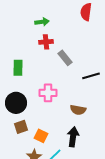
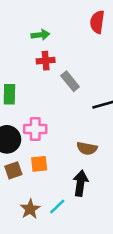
pink cross: (48, 93) -> (35, 129), moved
orange square: (41, 136) -> (39, 164), moved, turned -32

